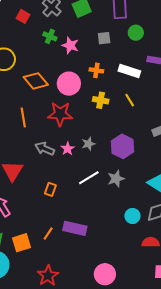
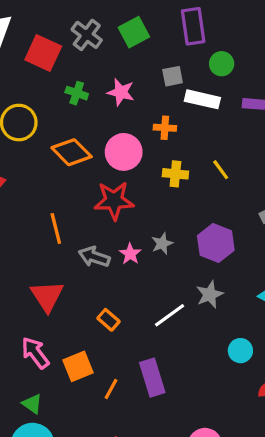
red square: (23, 16) -> (43, 53), size x1.6
green cross: (50, 36) -> (77, 93), moved
white rectangle: (129, 71) -> (202, 99), moved
orange line: (23, 117) -> (56, 228), moved
white line: (89, 178) -> (170, 315), moved
orange rectangle: (50, 189) -> (109, 320), turned -64
purple rectangle: (75, 228) -> (152, 378), turned 65
orange square: (21, 243) -> (78, 366), moved

